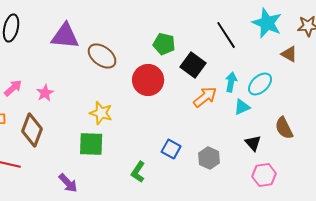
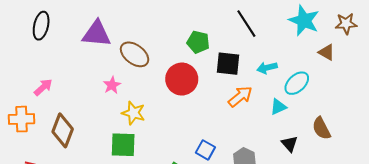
black line: (226, 35) -> (246, 24), moved
black square: (193, 65) -> (228, 64), turned -30
cyan arrow: (231, 82) -> (267, 68), moved, turned -114
pink star: (45, 93) -> (112, 85), moved

